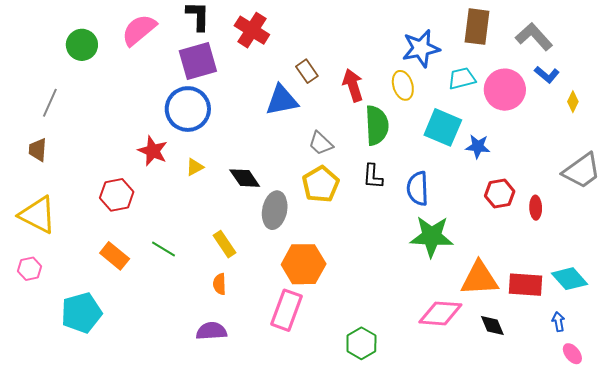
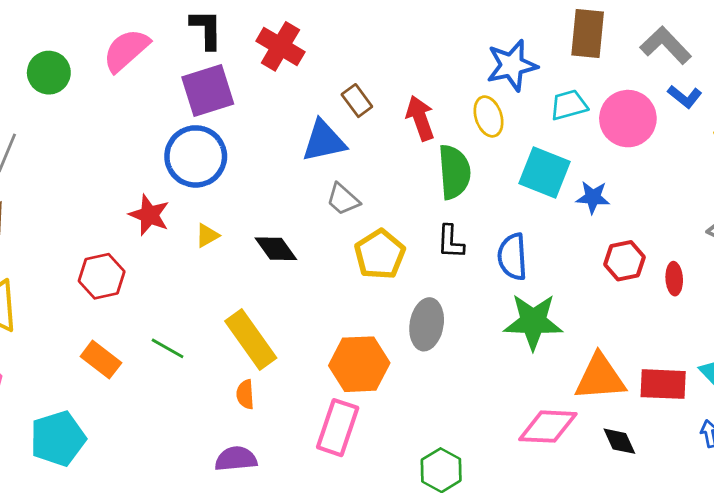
gray trapezoid: (321, 143) -> (343, 199), moved
gray ellipse: (275, 210) -> (427, 324), moved
yellow rectangle: (225, 244) -> (251, 340), size x1.6

